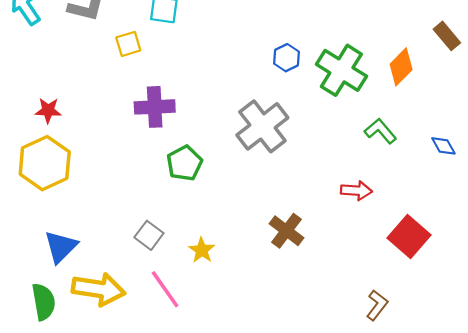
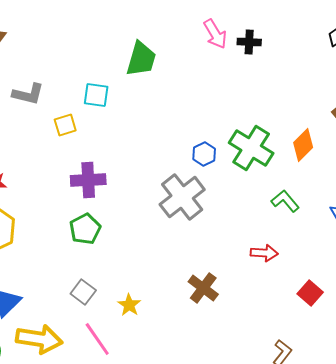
blue hexagon: (286, 58) -> (204, 154), moved
green pentagon: (184, 163) -> (85, 229), moved
red square: (409, 236) -> (310, 293), size x0.7

